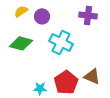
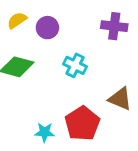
cyan cross: (61, 42) -> (75, 65), size x0.7
brown triangle: (92, 76) -> (120, 99), moved

